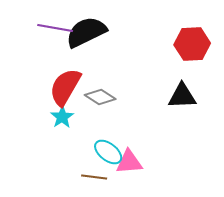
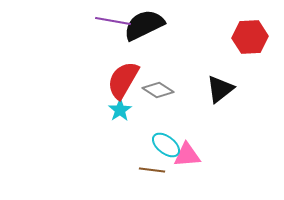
black triangle: (182, 96) -> (220, 89), moved, turned -36

